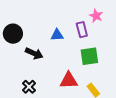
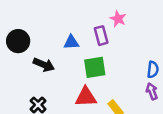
green square: (89, 56) -> (95, 67), moved

